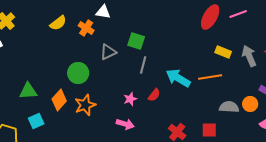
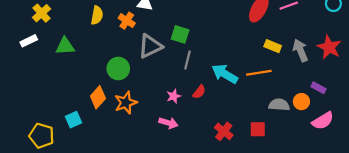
yellow semicircle: (58, 23) -> (97, 15), turned -42
gray triangle: (108, 52) -> (150, 46), size x1.4
green triangle: (28, 91) -> (65, 46), moved

